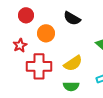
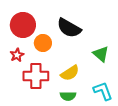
red circle: (26, 15) -> (23, 25), size x1.6
black semicircle: (72, 18) -> (69, 28), size x1.4

